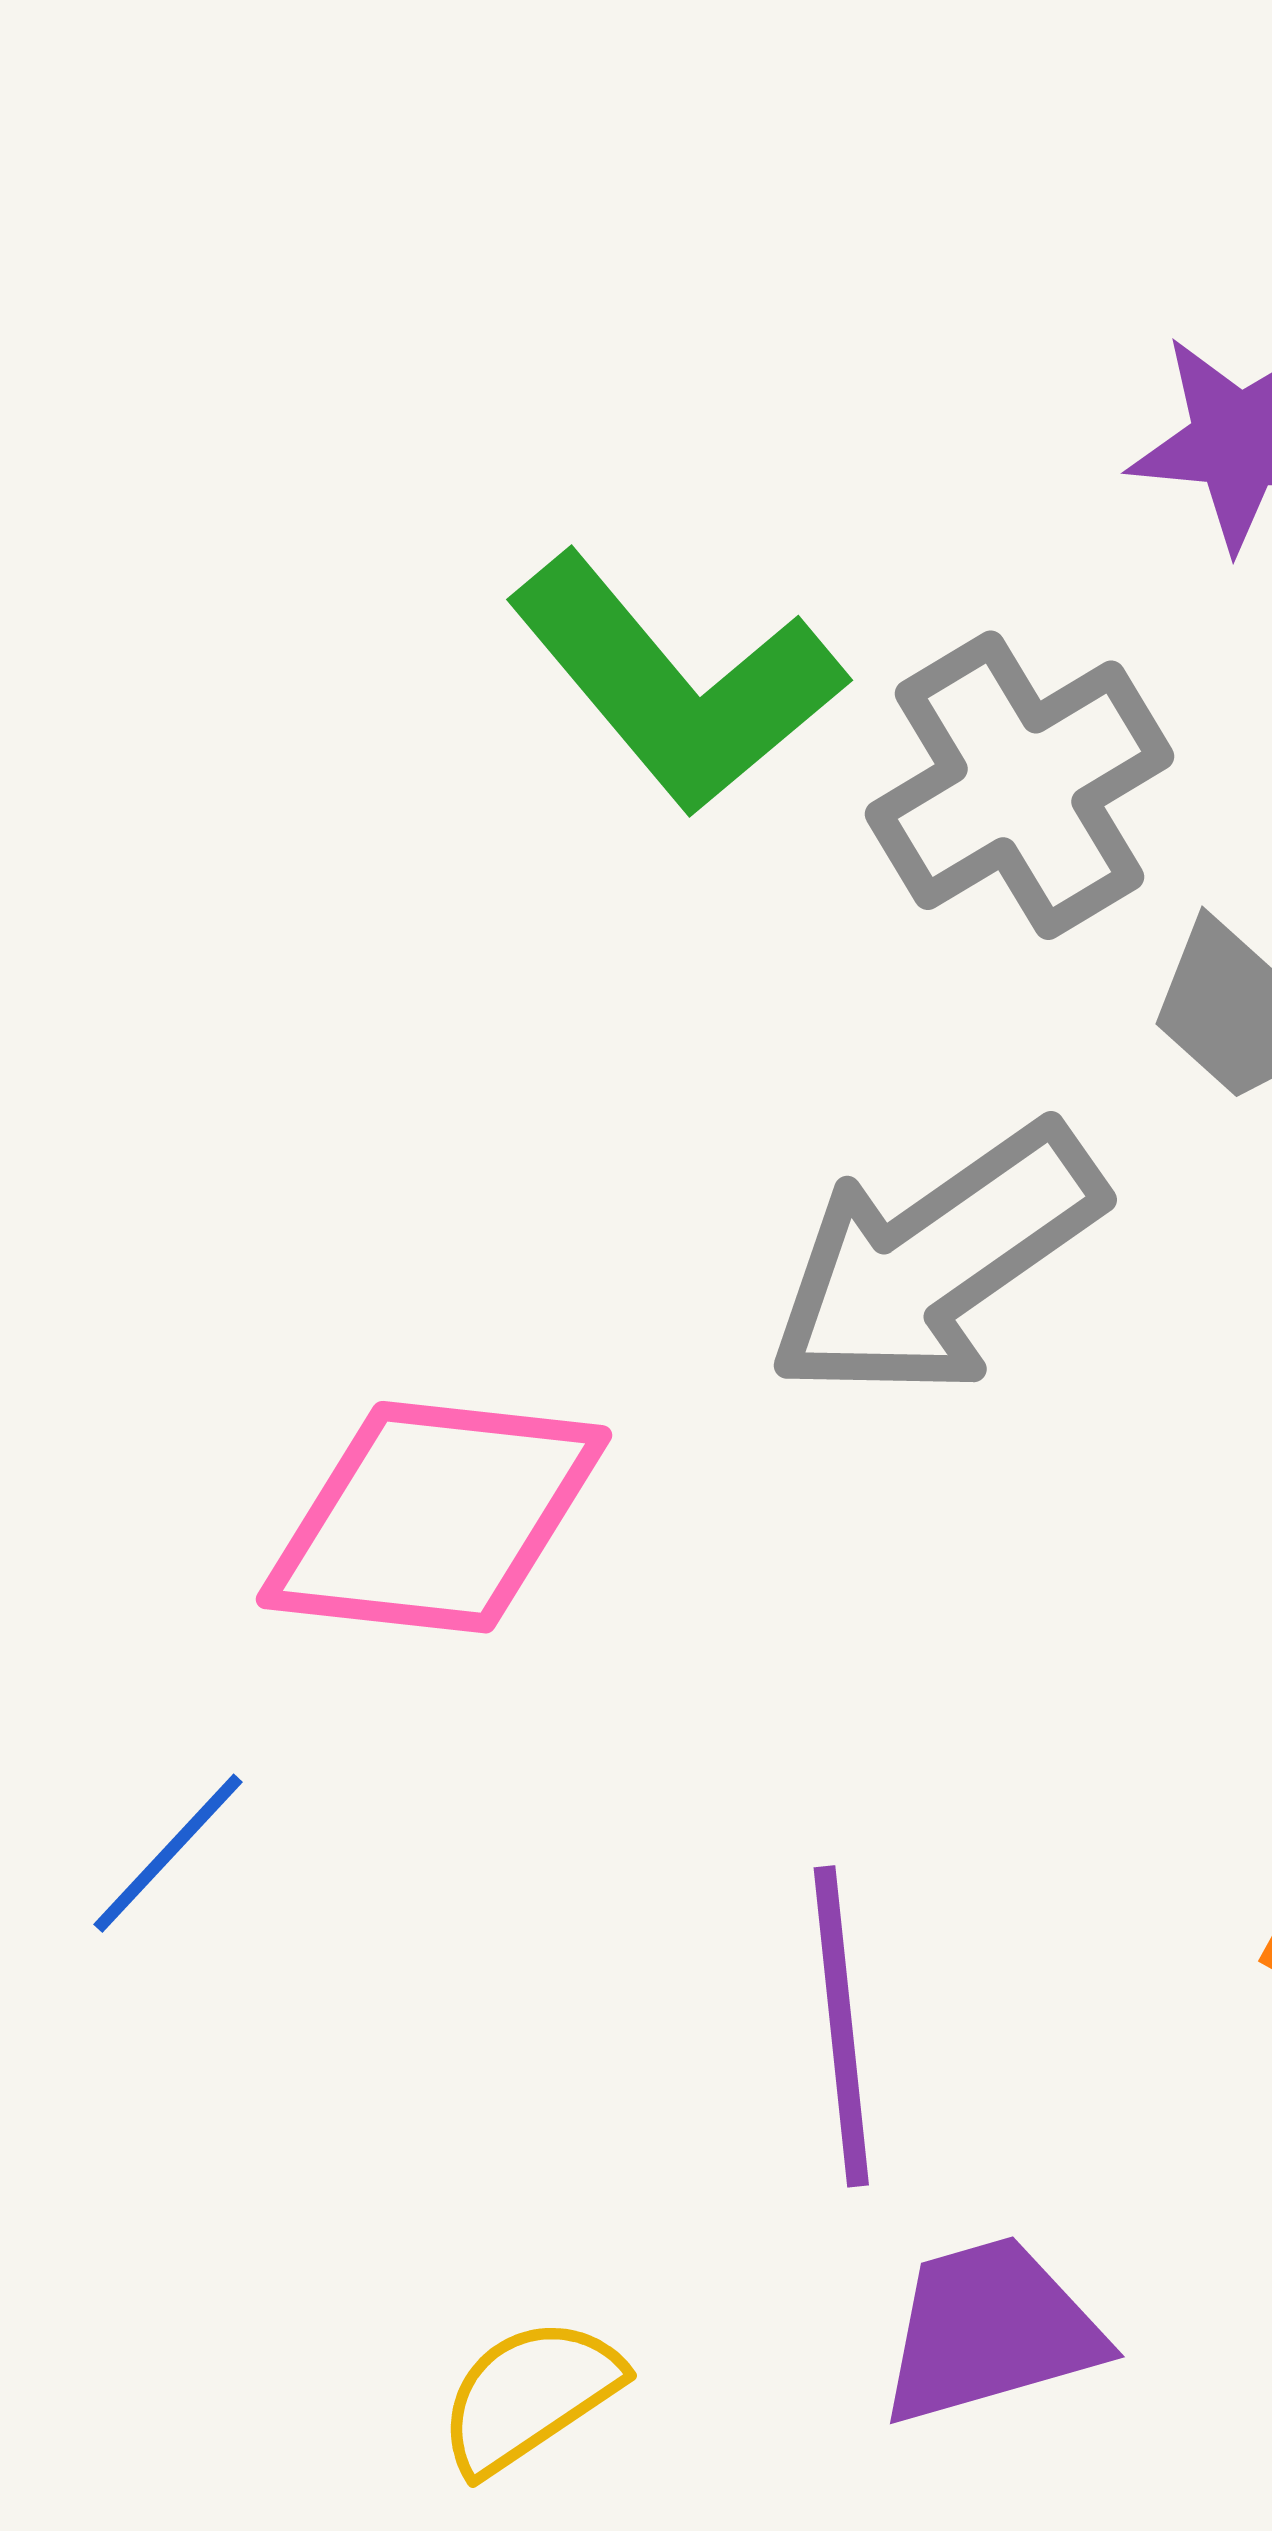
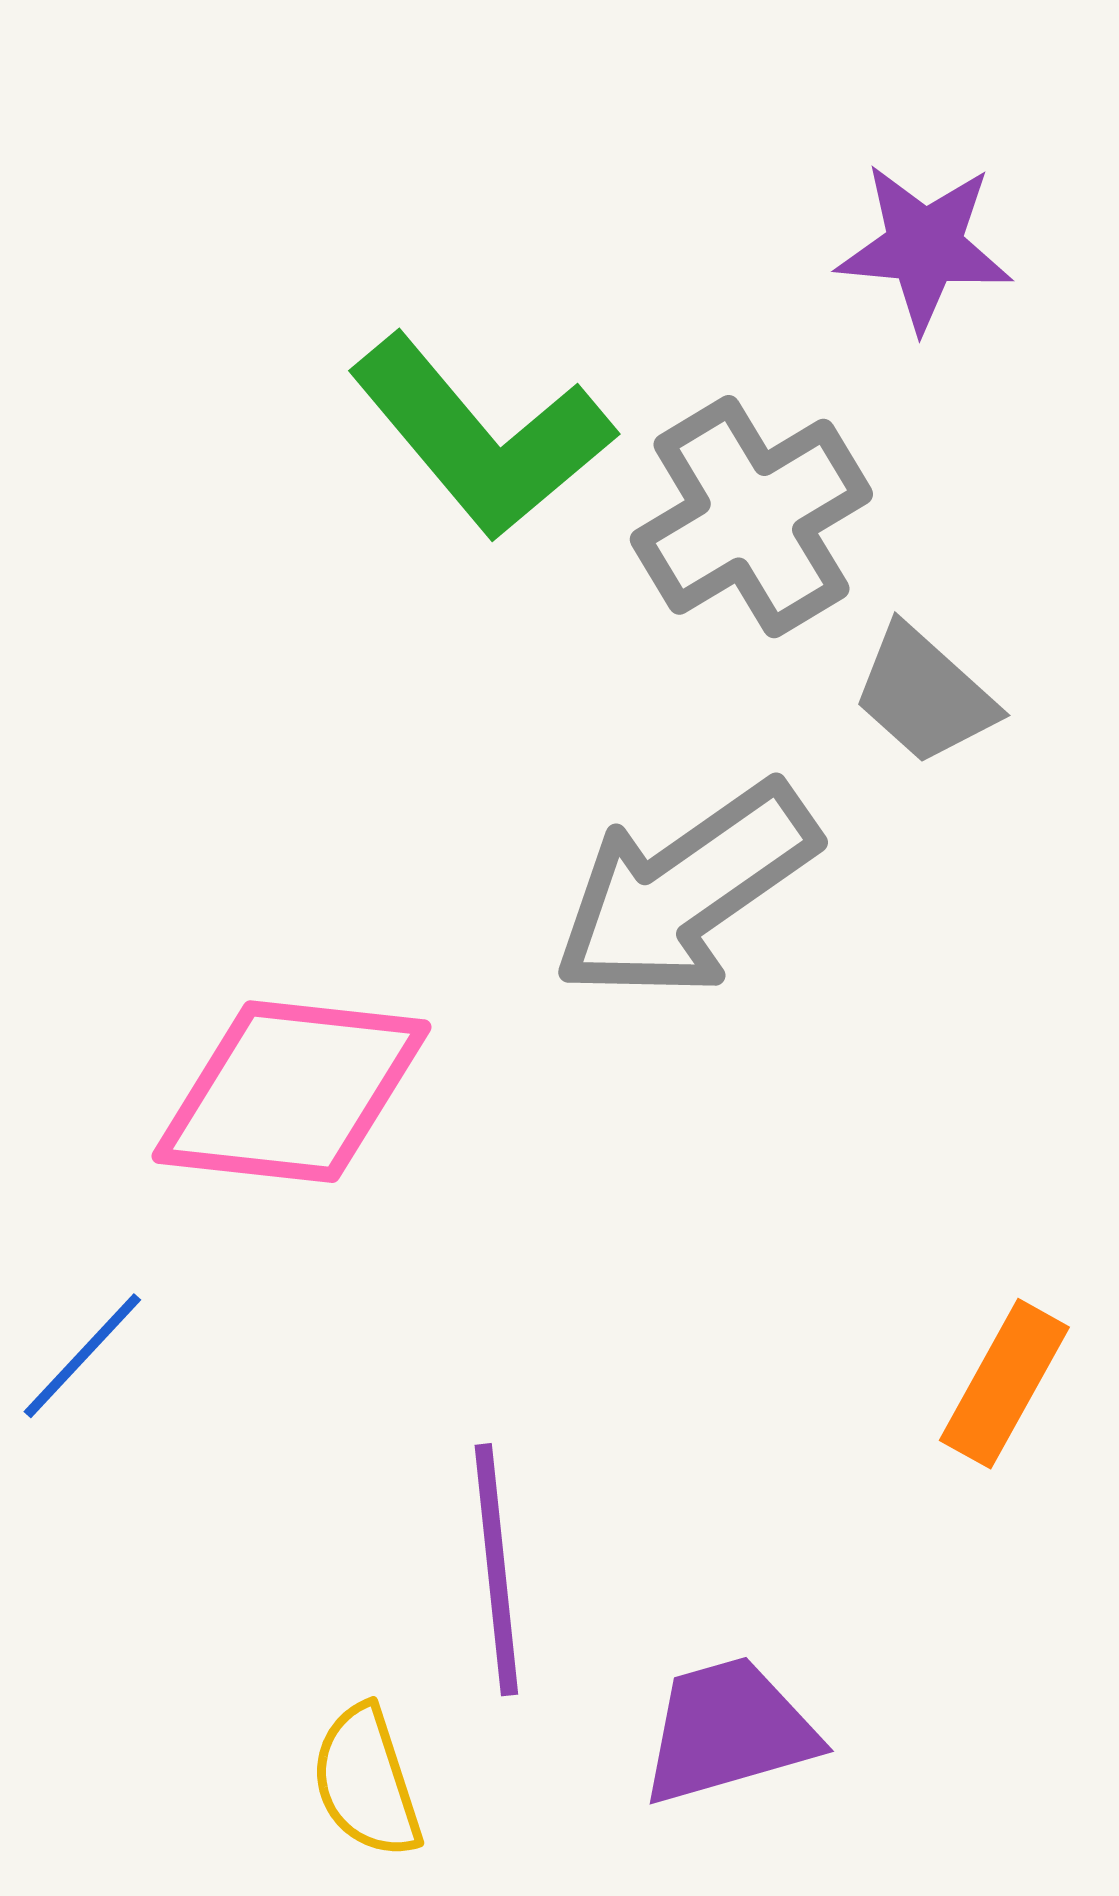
purple line: (841, 2026) -> (496, 1570), moved
yellow semicircle: (529, 2395) -> (366, 1782), turned -74

